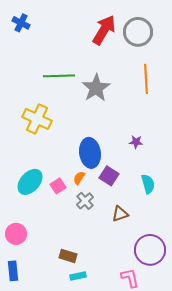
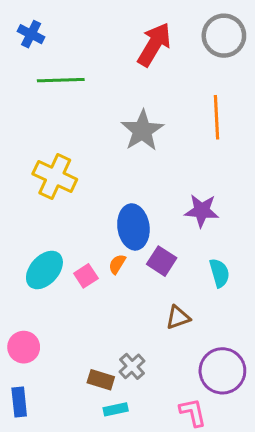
gray circle: (138, 32) -> (224, 36), moved
green line: (59, 76) -> (61, 80), moved
purple star: (136, 142) -> (202, 211), size x1.6
gray cross: (85, 201) -> (132, 366), moved

